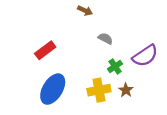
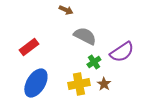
gray semicircle: (105, 38) -> (85, 36), size x1.6

